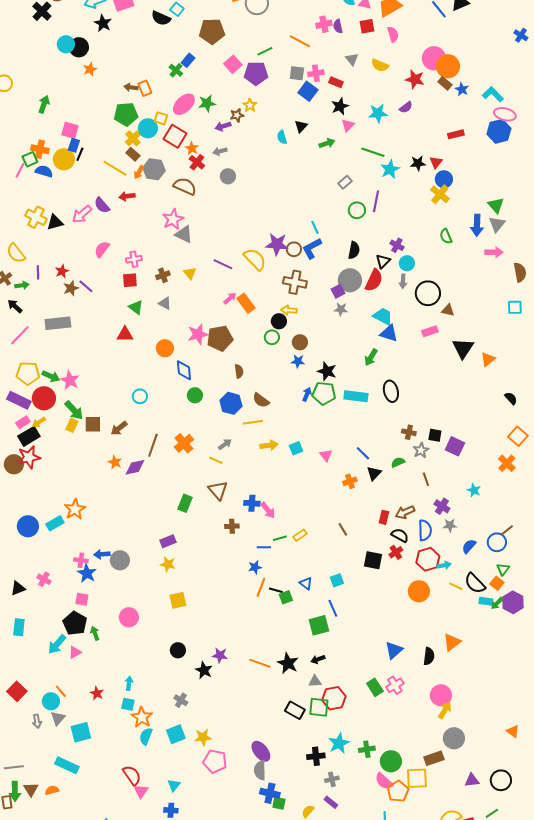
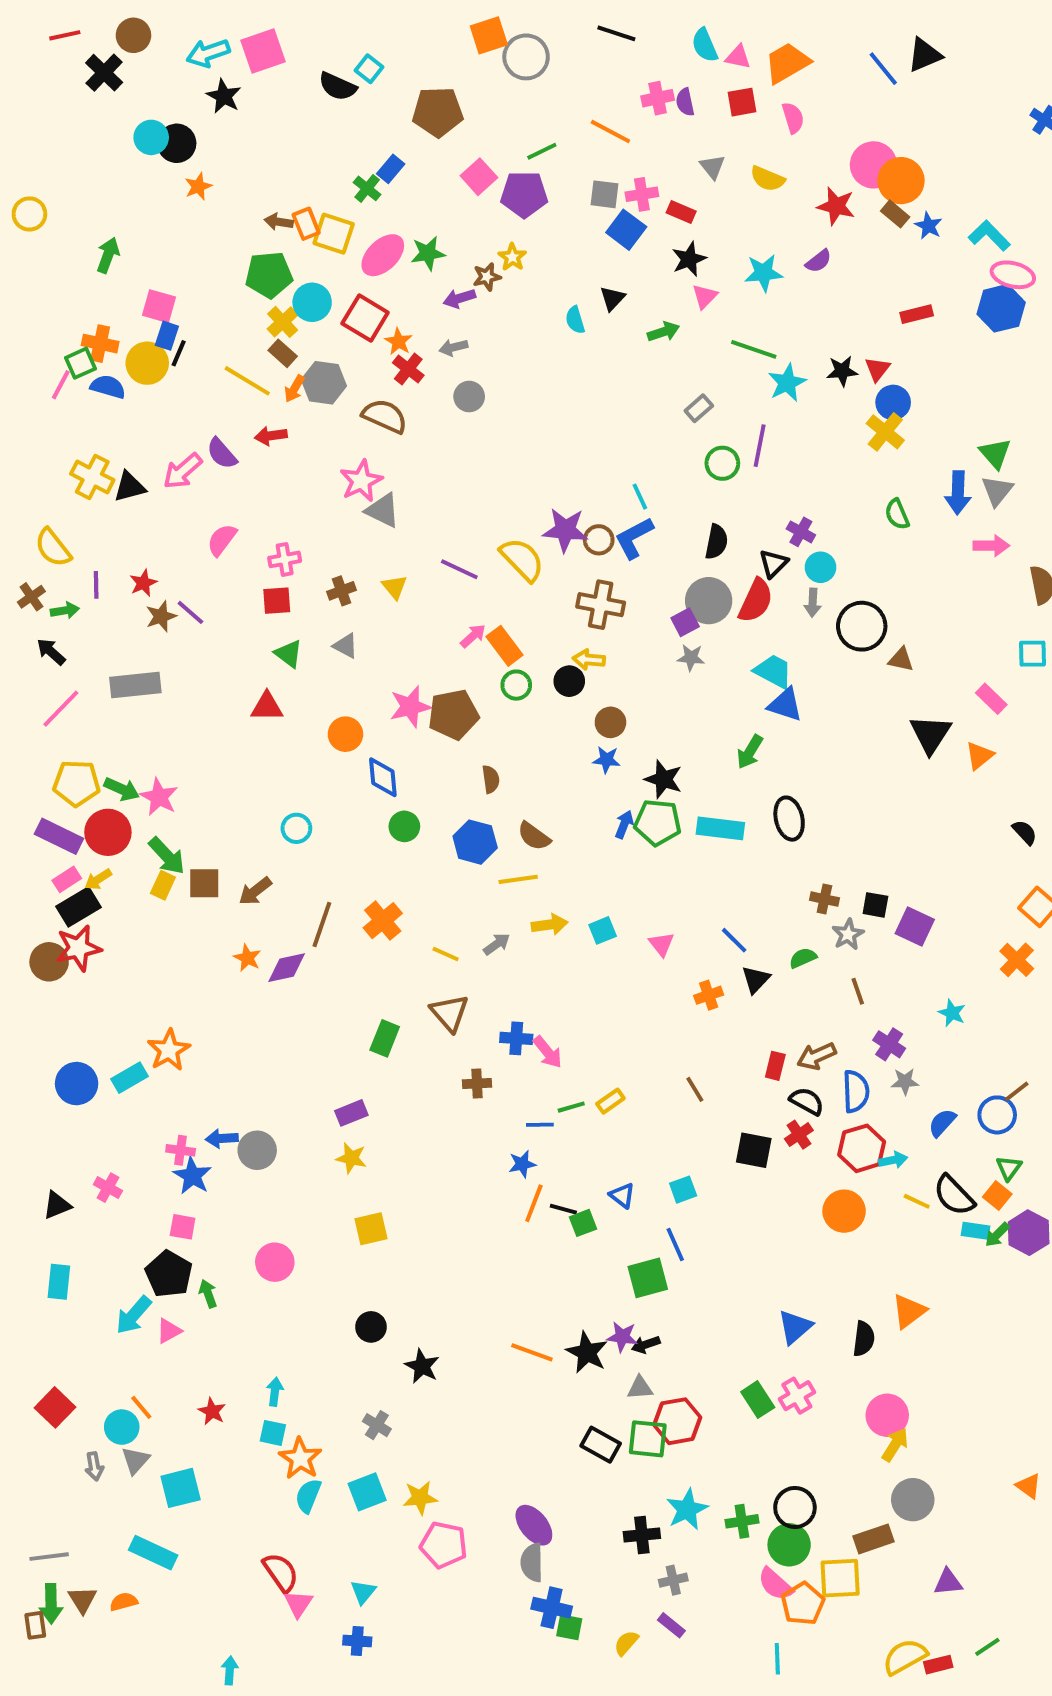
yellow square: (161, 118) -> (334, 234), moved, size x1.5
pink rectangle: (430, 331) -> (991, 699), moved, turned 63
green circle: (272, 337) -> (516, 685), moved
gray arrow: (225, 444) -> (497, 944), moved
purple star: (220, 655) -> (622, 1337), moved
black circle: (501, 780) -> (795, 1508), moved

